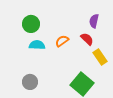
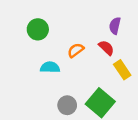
cyan semicircle: (37, 45) -> (50, 67), moved
gray circle: (30, 82) -> (67, 105), moved

